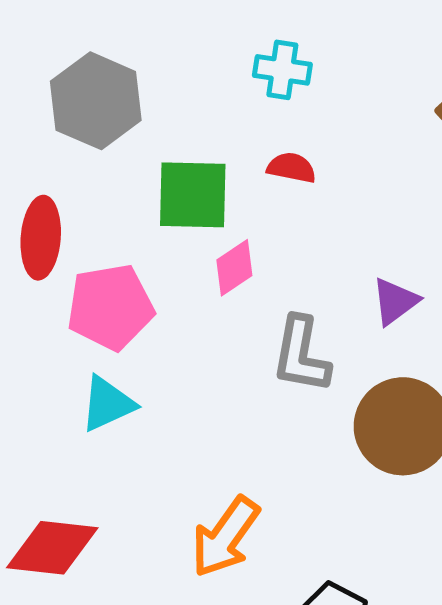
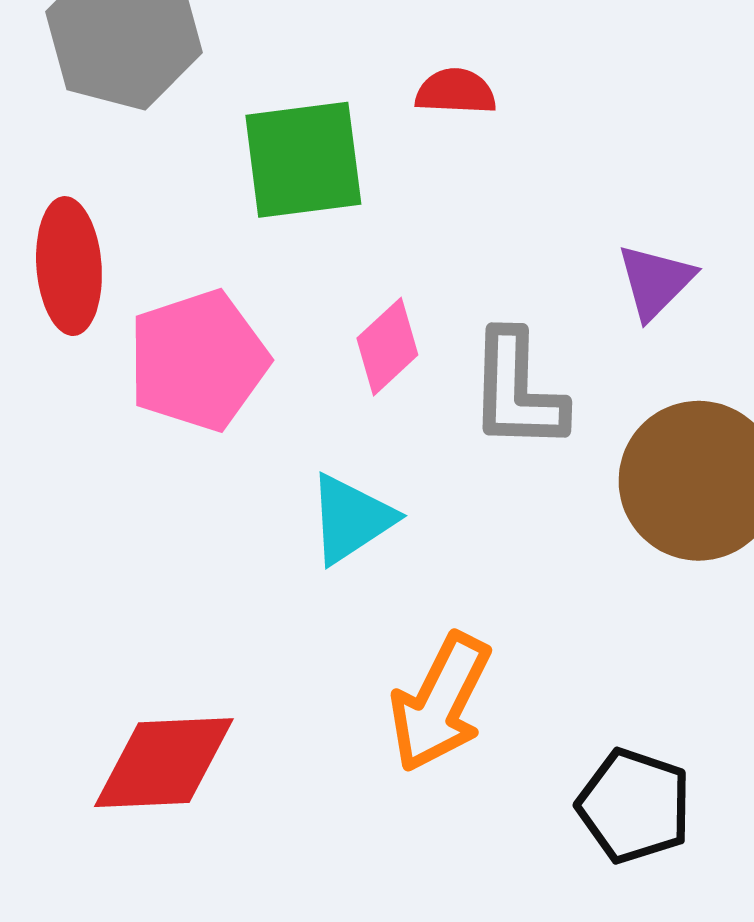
pink diamond: (234, 268) -> (387, 347), moved
cyan triangle: (107, 404) -> (351, 519), moved

